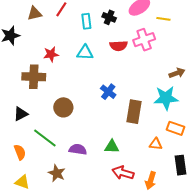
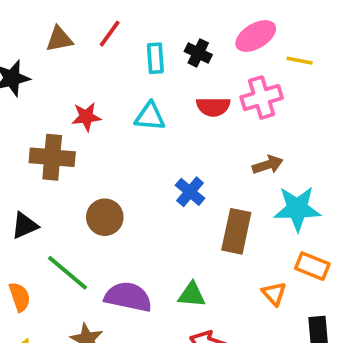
brown arrow: (177, 73) -> (268, 165), moved
orange triangle: (156, 144) -> (274, 294), turned 40
purple semicircle: (78, 149) -> (128, 297), size x1.4

